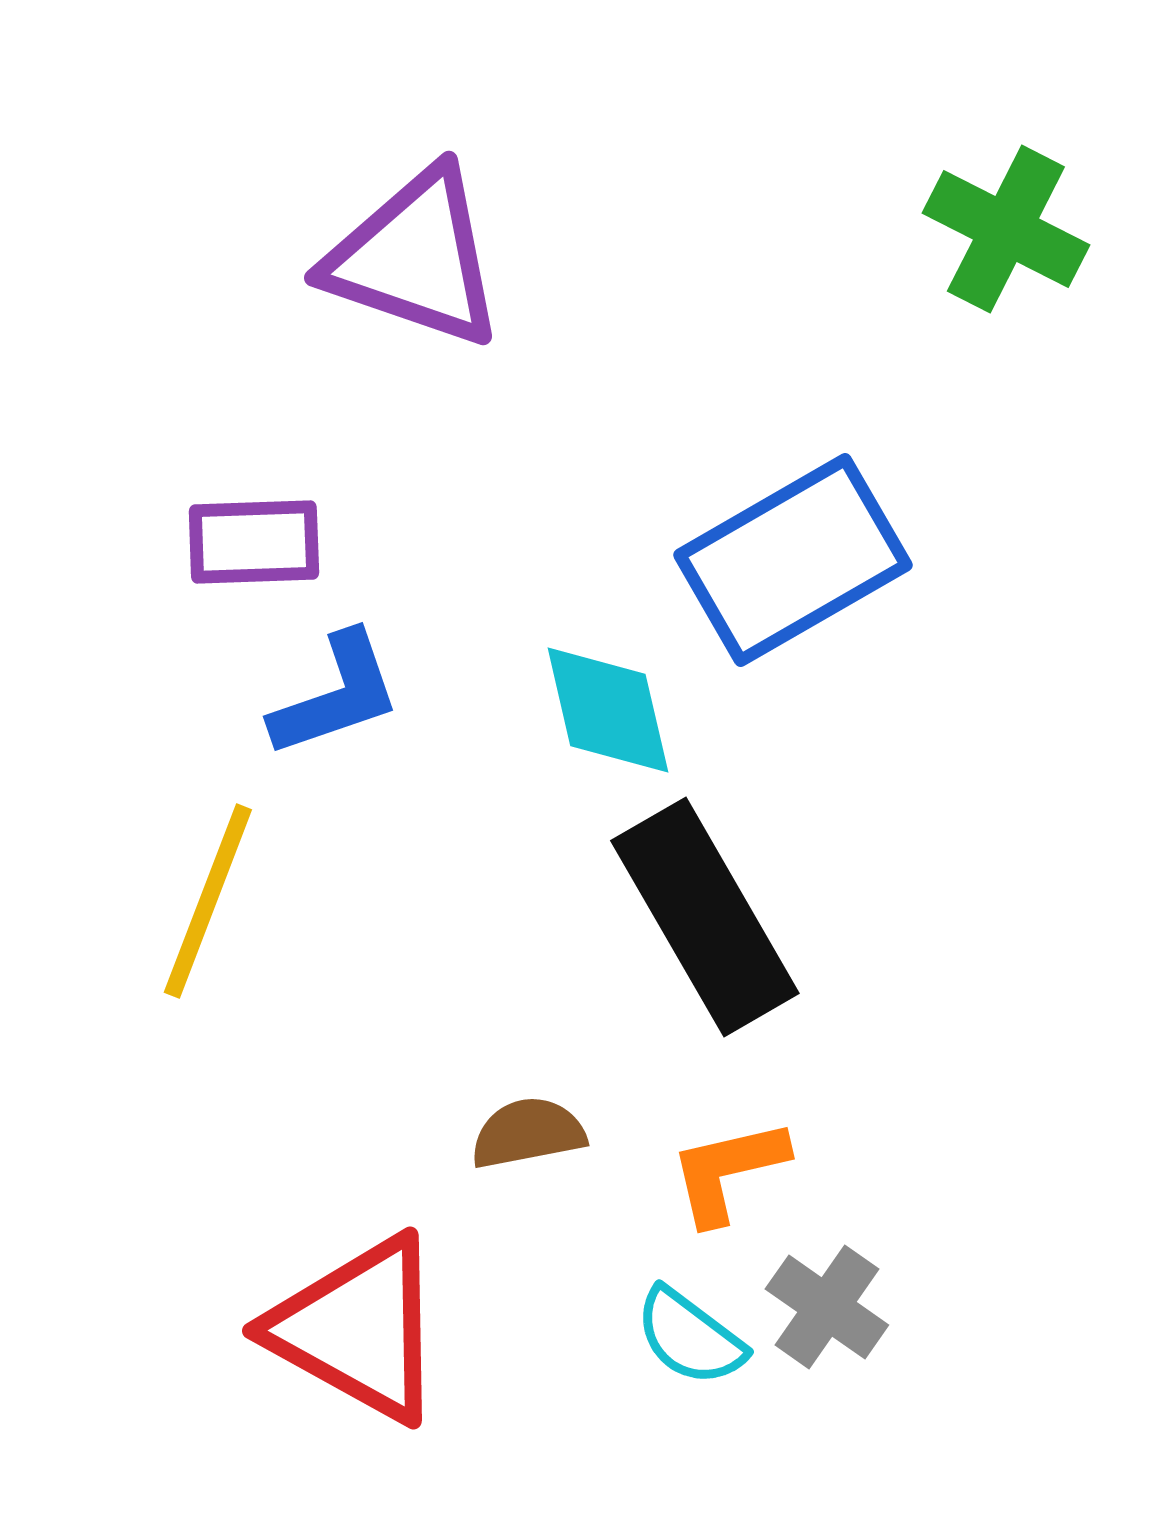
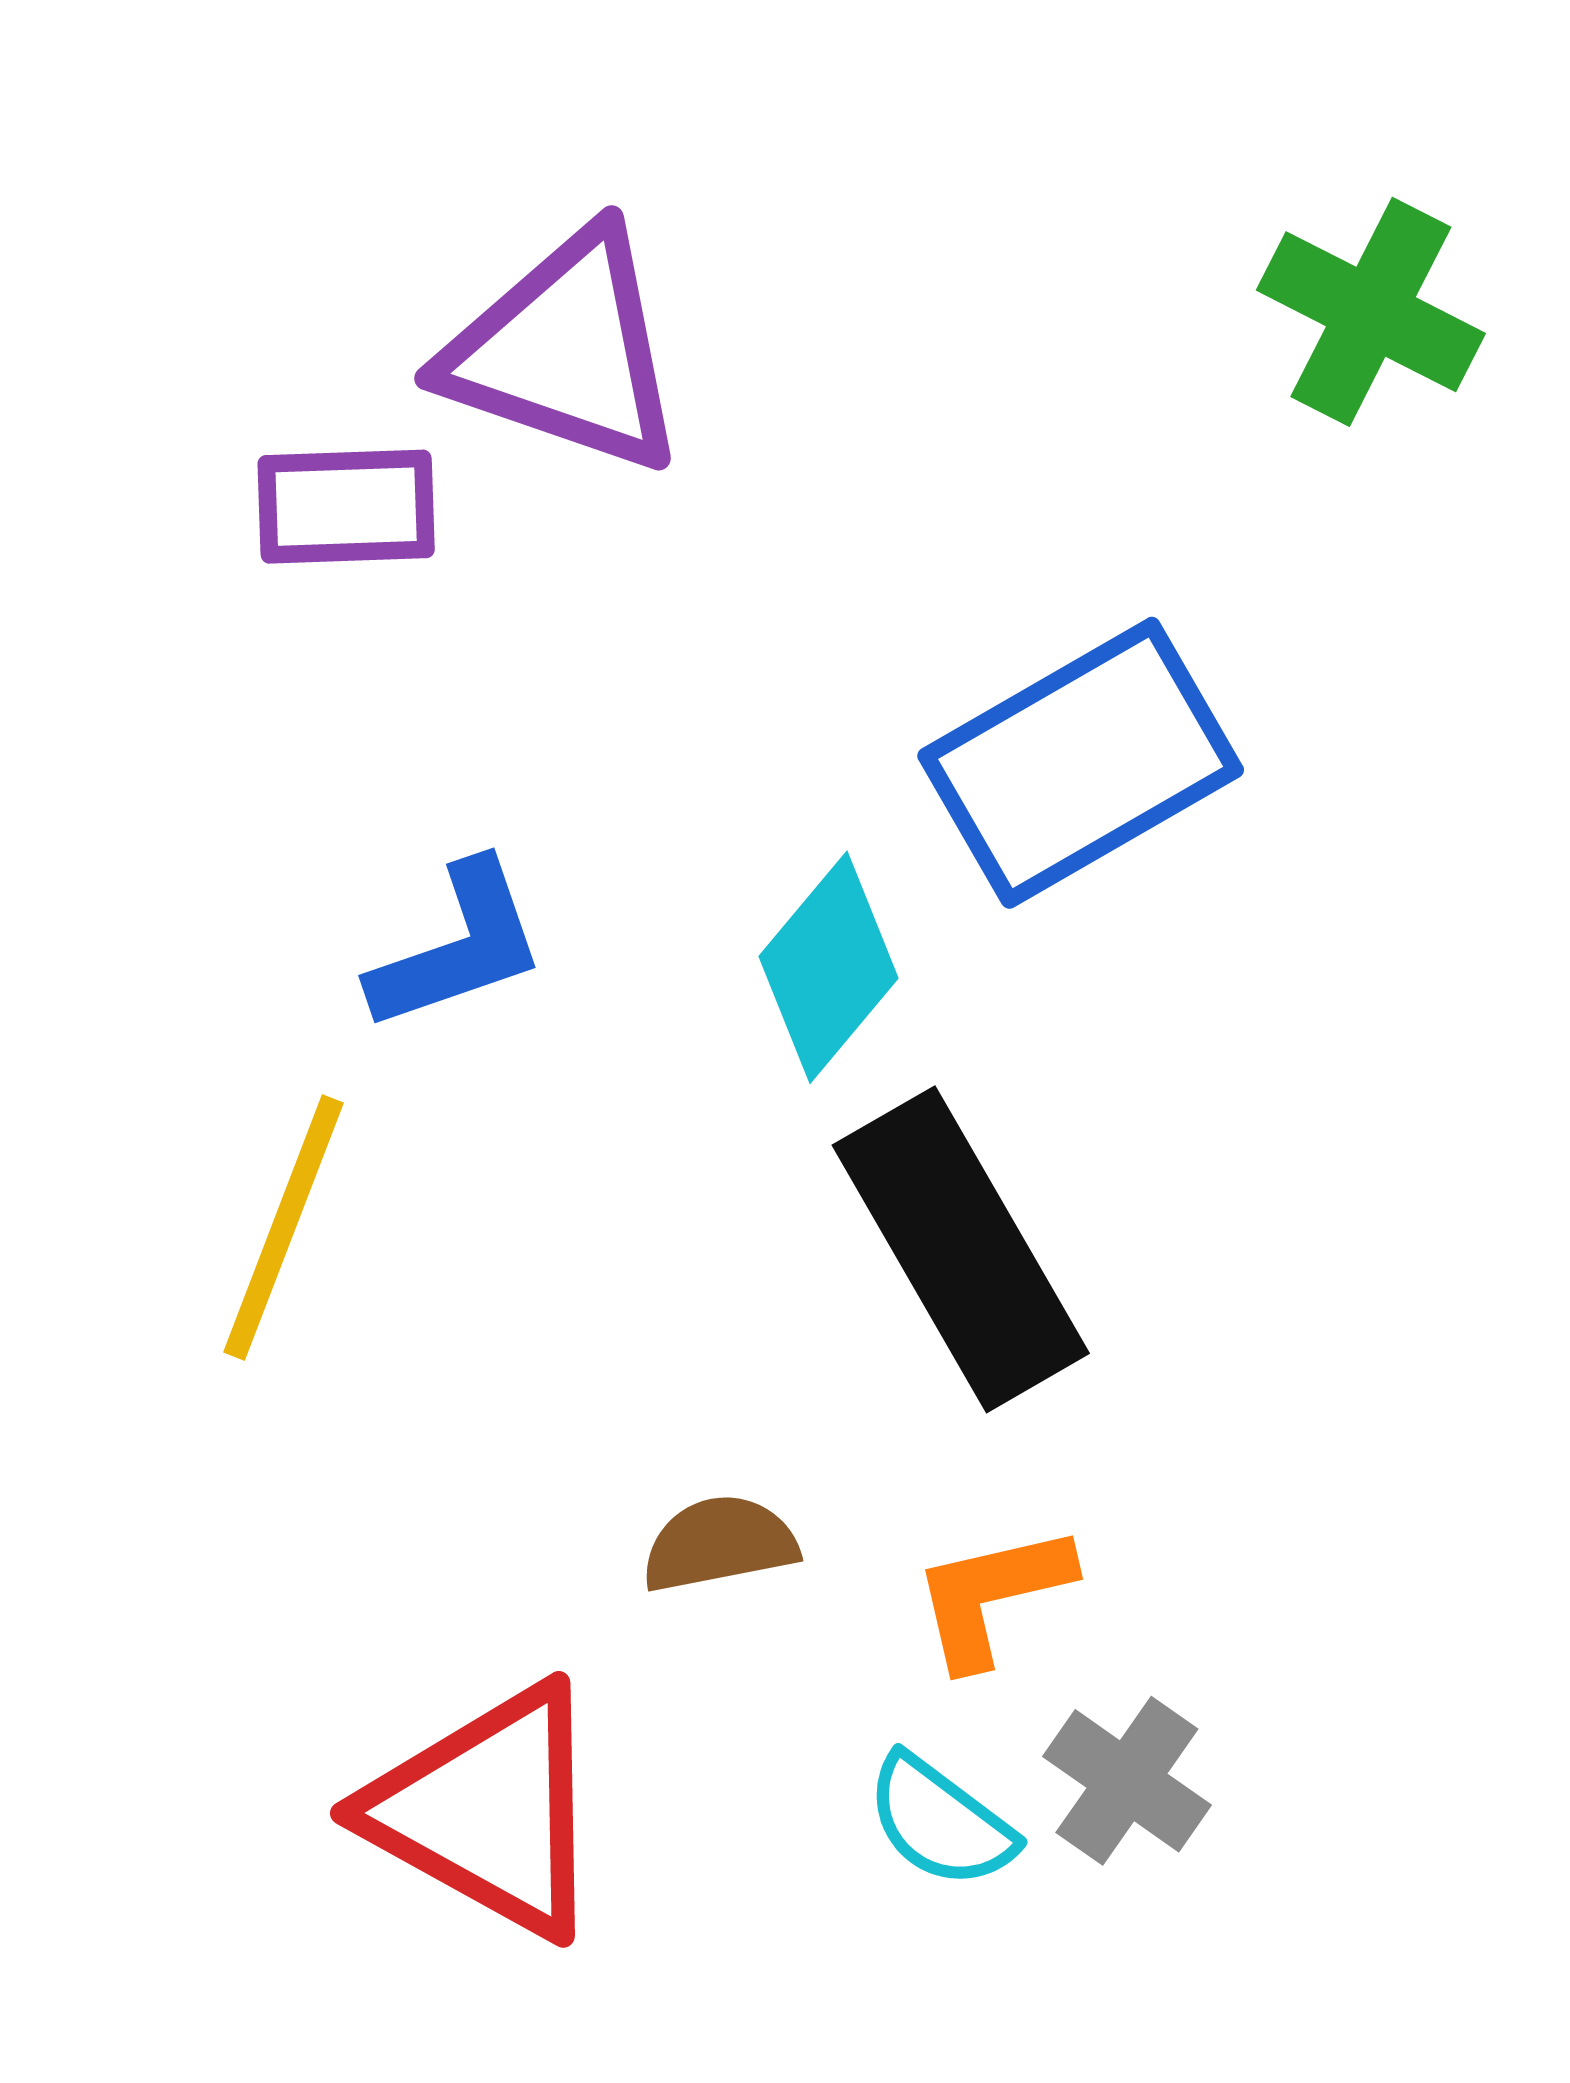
purple rectangle: (254, 542) -> (346, 507), moved
cyan diamond: (608, 710) -> (829, 967), turned 53

